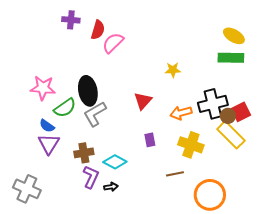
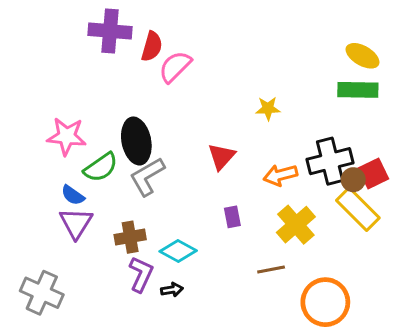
purple cross: (71, 20) -> (110, 31), size x1.5
yellow cross: (191, 145) -> (296, 225), turned 30

